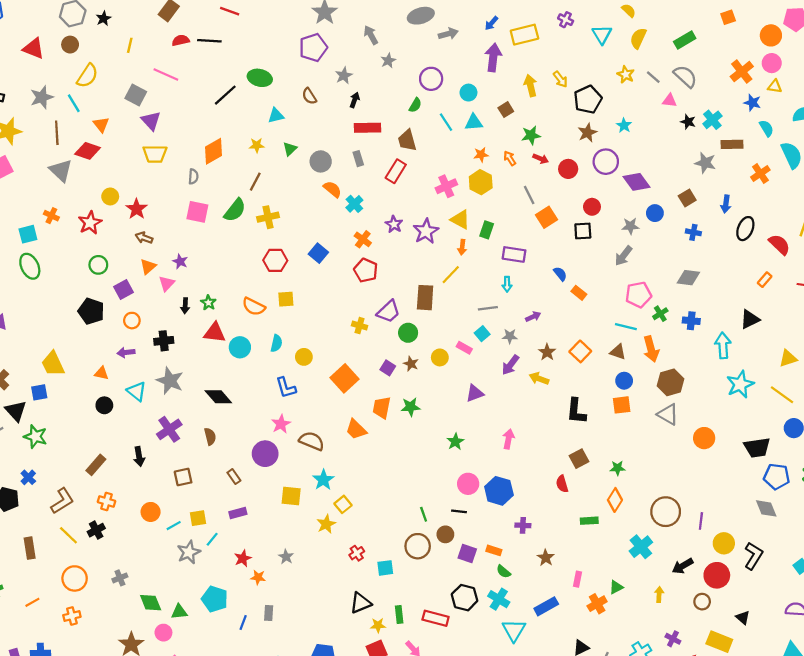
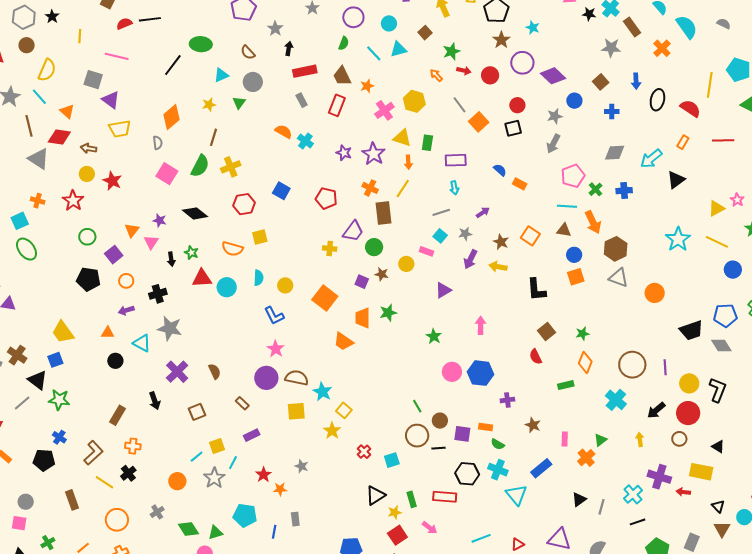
brown rectangle: (732, 144) -> (632, 27), turned 66
orange star: (481, 155) -> (367, 86), moved
gray circle: (321, 161) -> (253, 82), moved
pink square: (197, 212) -> (167, 174), turned 30
brown arrow: (144, 238) -> (89, 148), moved
orange cross: (363, 239) -> (370, 188), moved
cyan arrow: (723, 345) -> (651, 159), moved, turned -115
black diamond: (218, 397) -> (195, 213), moved
brown semicircle: (312, 441) -> (297, 378), moved
black trapezoid: (757, 448) -> (691, 330), moved
black line: (459, 511) -> (438, 448), moved
orange circle: (151, 512) -> (177, 481), moved
purple cross: (673, 639) -> (659, 477), size x1.6

